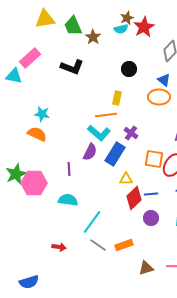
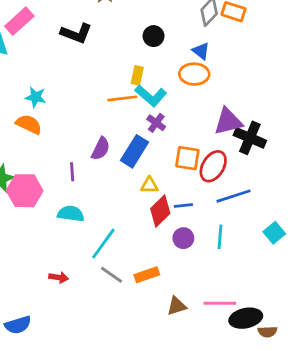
cyan L-shape: (99, 133) -> (151, 96), moved

